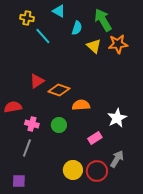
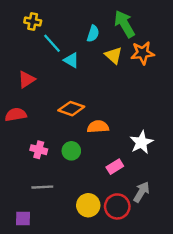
cyan triangle: (59, 11) -> (71, 60), moved
red triangle: (37, 81) -> (27, 80), moved
red semicircle: (13, 107) -> (16, 115), moved
gray line: (27, 148) -> (42, 187), moved, turned 66

